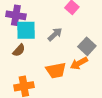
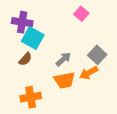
cyan square: (26, 30) -> (33, 38), turned 30
gray arrow: (55, 34) -> (63, 59), moved

